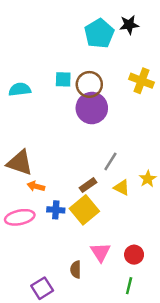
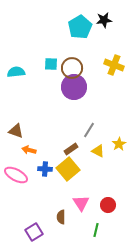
brown triangle: (20, 163) -> (16, 131), size x0.7
pink ellipse: (20, 217) -> (16, 175), turned 40
green line: (129, 286) -> (96, 230), moved

